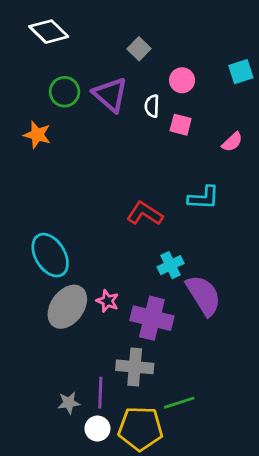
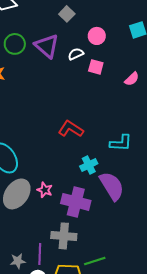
white semicircle: (152, 106) -> (76, 54), turned 63
cyan L-shape: (204, 198) -> (121, 143), moved

